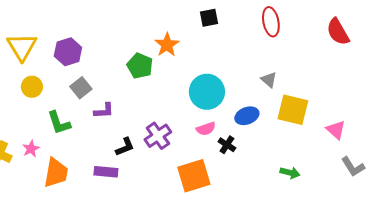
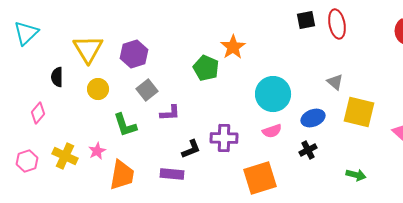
black square: (209, 18) -> (306, 20), moved
purple cross: (158, 136) -> (224, 138), turned 36
black cross: (227, 145) -> (308, 150), moved, turned 30

